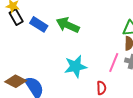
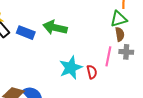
red semicircle: (101, 88) -> (92, 72), moved

